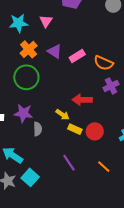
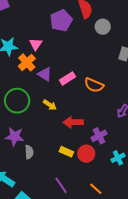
orange cross: (29, 49) -> (27, 62), moved
purple cross: (111, 86) -> (99, 136), moved
yellow arrow: (62, 115) -> (50, 105), moved

